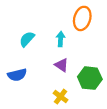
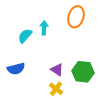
cyan arrow: (61, 39) -> (44, 28), moved
purple triangle: (62, 65) -> (57, 70), moved

